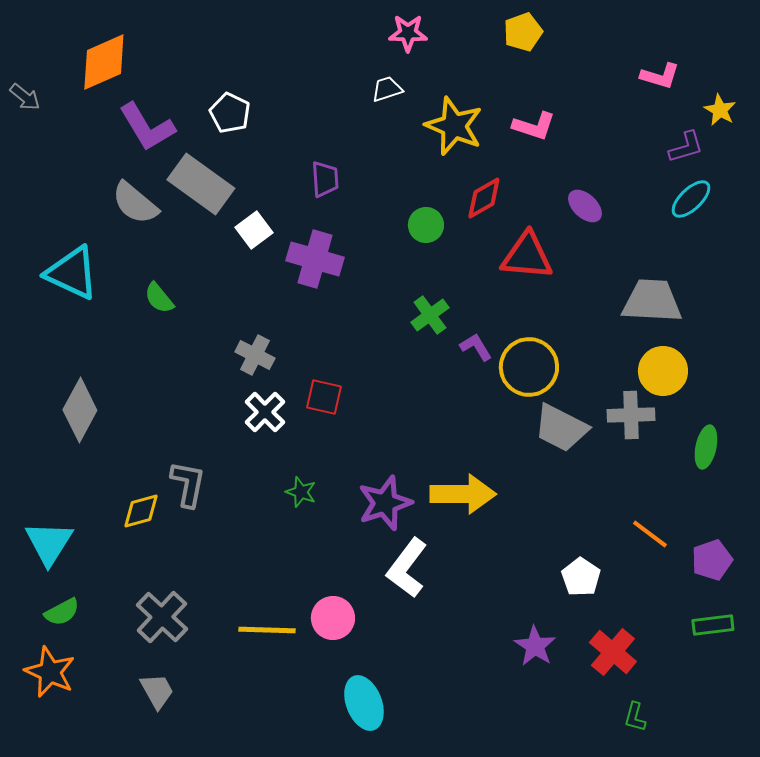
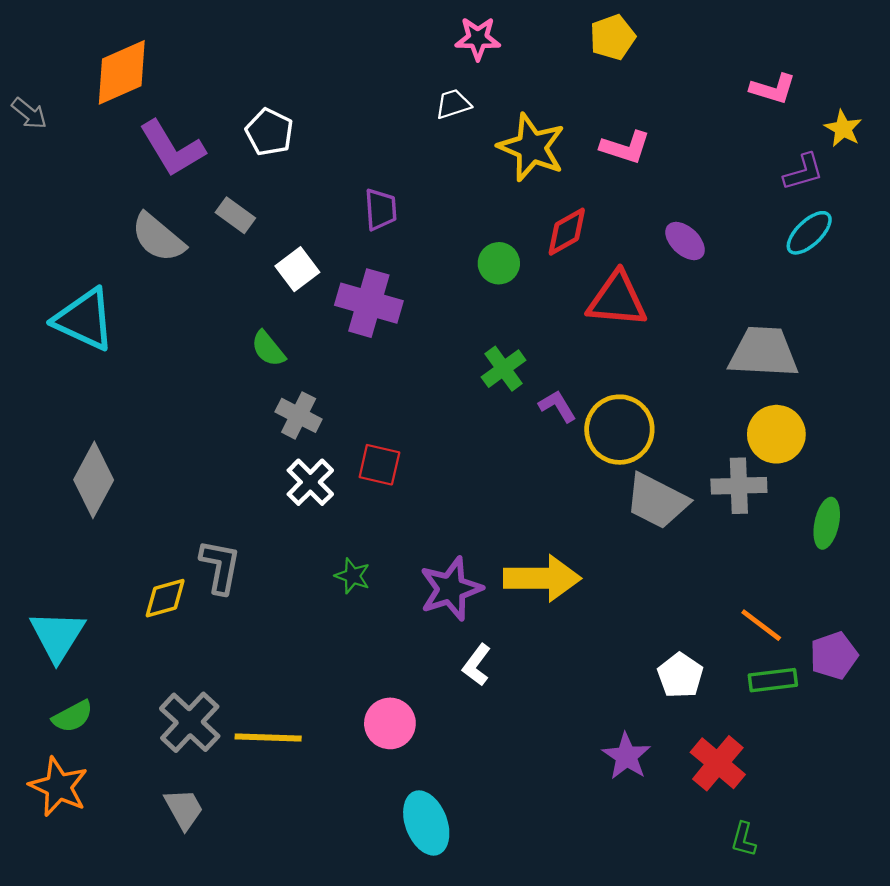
gray rectangle: (201, 184) -> (235, 215), size x0.5
green semicircle: (159, 298) -> (268, 349), moved
white L-shape: (407, 568) -> (477, 665), size x0.6
green rectangle: (713, 625) -> (773, 680), moved
yellow line: (267, 630) -> (268, 738), moved

